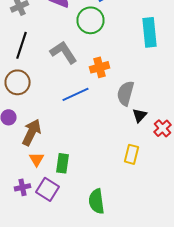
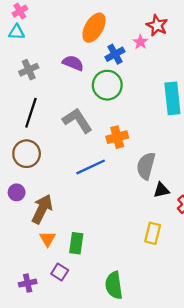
black triangle: (140, 115) -> (161, 190), turned 35
purple cross: (22, 187) -> (28, 283), moved
purple square: (48, 189) -> (60, 272), size x0.7

